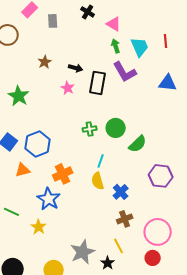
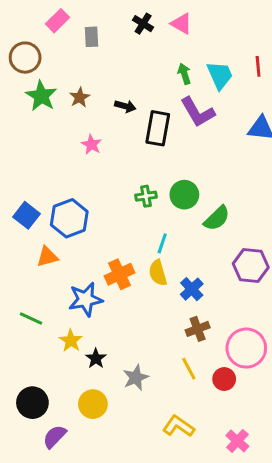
pink triangle: (114, 24) -> (181, 24), moved
pink star: (68, 88) -> (91, 145), moved
green star: (19, 96) -> (41, 96), moved
orange cross: (63, 174) -> (119, 274), moved
blue star: (49, 199) -> (86, 299), turned 30
gray star: (83, 252) -> (136, 378), size x0.7
red circle: (153, 258) -> (224, 379), moved
black star: (108, 263) -> (96, 358), moved

